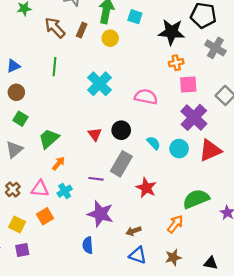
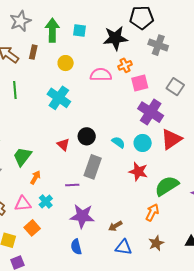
yellow circle: (110, 38) -> (66, 63), moved
pink semicircle: (146, 97) -> (101, 75), moved
red star: (146, 188) -> (138, 172), moved

